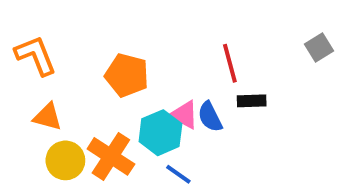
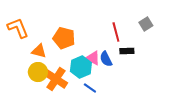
gray square: (319, 47) -> (146, 24), moved
orange triangle: (48, 117) -> (39, 51), moved
yellow circle: (65, 160) -> (38, 72), moved

